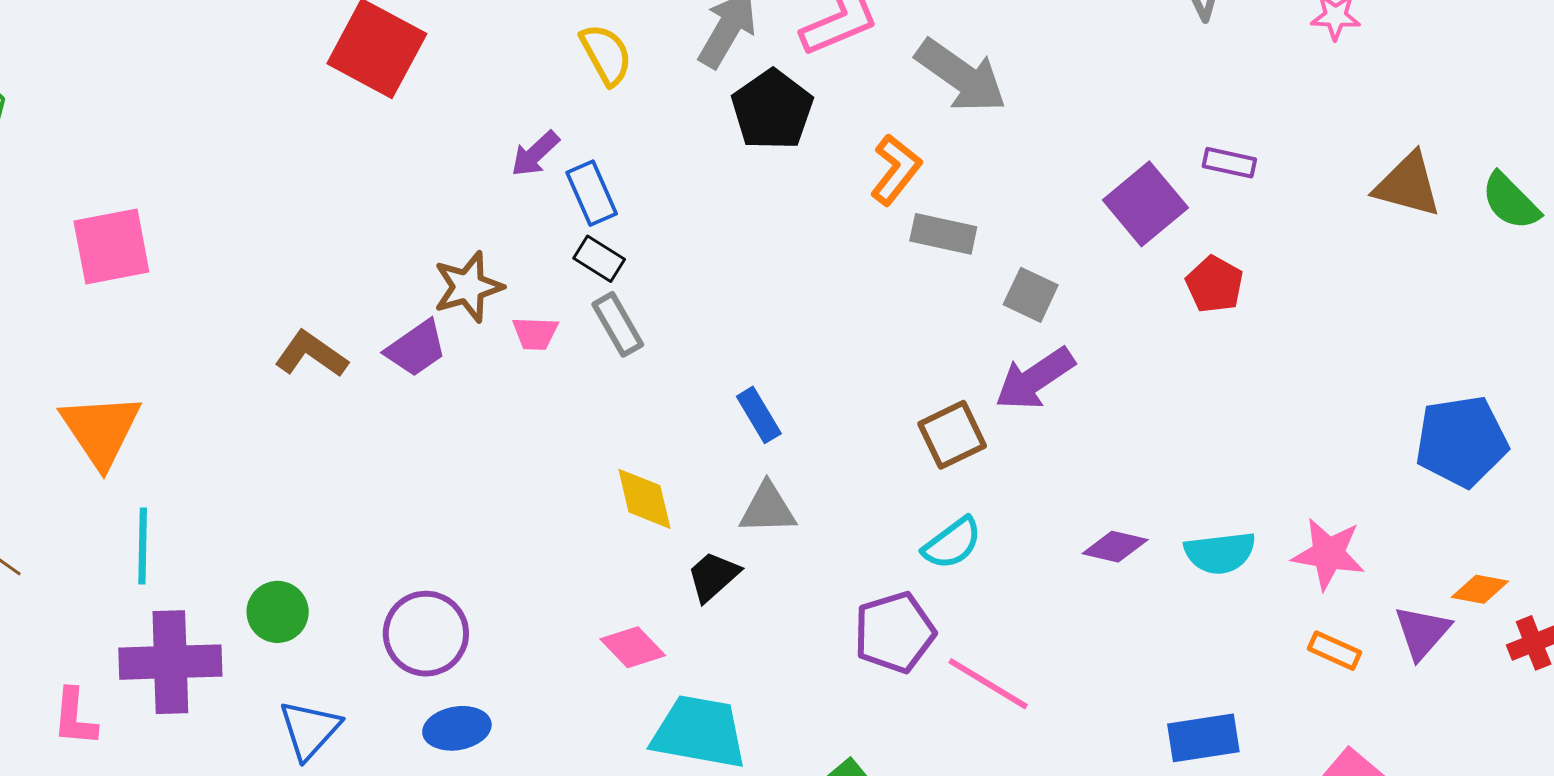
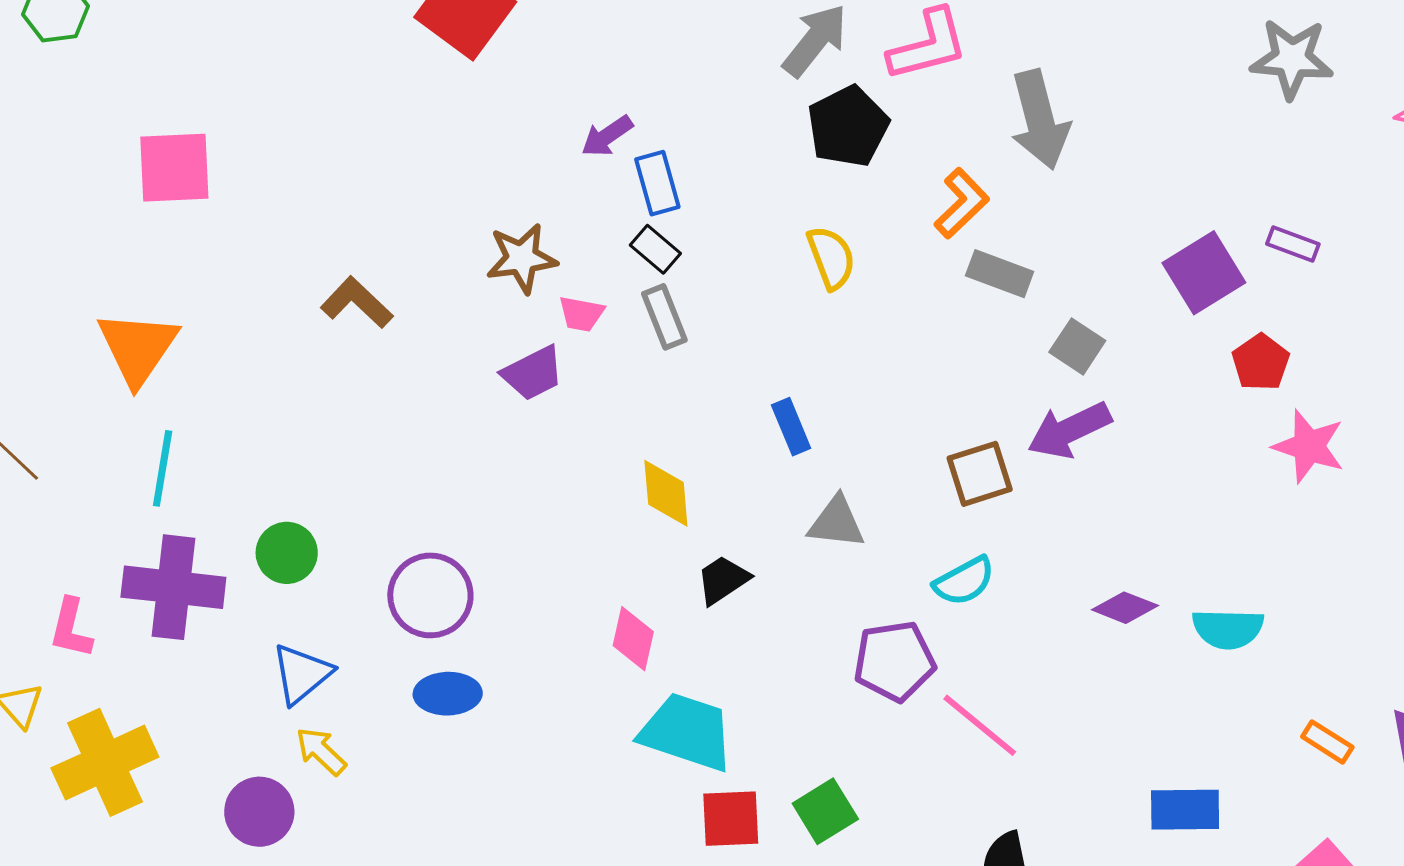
yellow semicircle: (606, 54) -> (831, 258), moved
gray arrow: (961, 76) -> (1040, 120), turned 32
purple trapezoid: (416, 348) -> (533, 373), moved
gray triangle: (768, 509) -> (836, 522), moved
pink star: (1328, 554) -> (1309, 446), moved
pink diamond: (633, 647) -> (633, 639), turned 48

